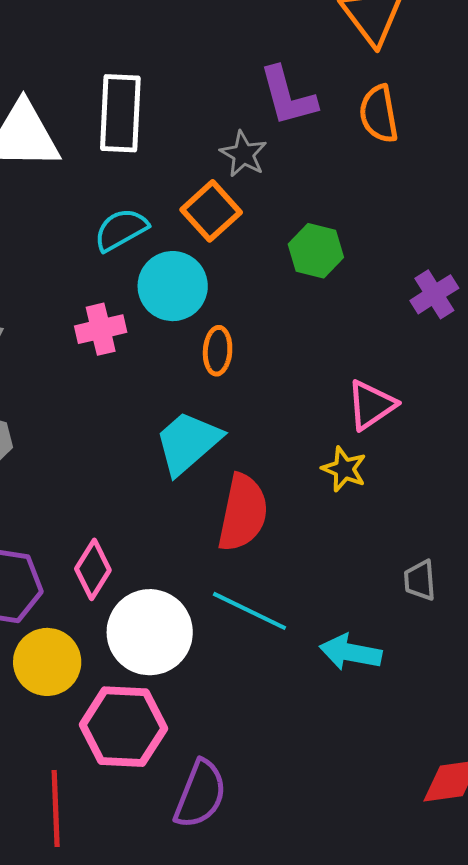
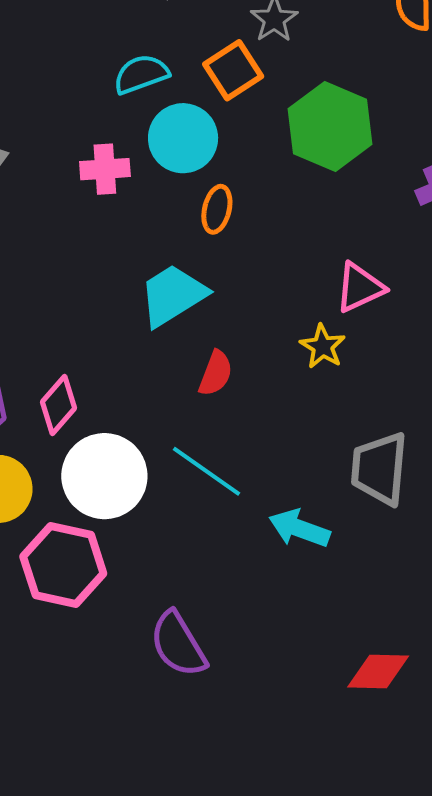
green hexagon: (316, 251) -> (330, 126), size x1.6
red semicircle: (243, 513) -> (216, 373), size x0.6
gray trapezoid: (420, 580) -> (379, 469), size x1.8
purple semicircle: (200, 794) -> (178, 644), moved, turned 118

